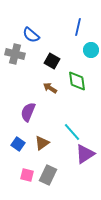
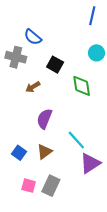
blue line: (78, 27) -> (92, 16), moved
brown arrow: (50, 88) -> (33, 87), moved, turned -64
purple semicircle: (28, 112) -> (44, 119), moved

